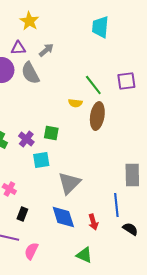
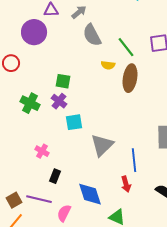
gray semicircle: (30, 73) -> (92, 35), moved
green square: (51, 133) -> (63, 81), moved
blue line: (116, 205) -> (134, 160), moved
blue diamond: (63, 217) -> (90, 194), moved

